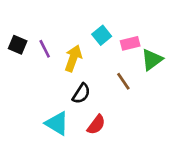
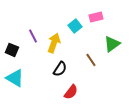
pink rectangle: (130, 43) -> (96, 17), moved
black square: (18, 45) -> (12, 50), moved
cyan triangle: (57, 123) -> (15, 78), moved

